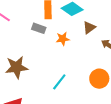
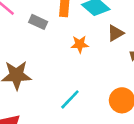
gray rectangle: (39, 28) -> (38, 22), moved

